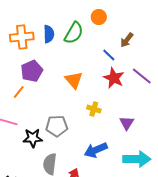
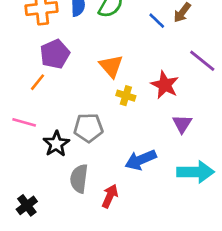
blue line: (109, 55) -> (157, 21), moved
red star: (114, 78) -> (165, 85), moved
yellow cross: (94, 109) -> (126, 96), moved
black star: (33, 138) -> (56, 144), turned -30

